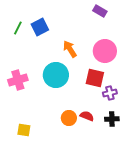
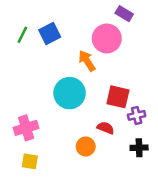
pink circle: (105, 51) -> (107, 38), moved
pink cross: (18, 80) -> (26, 128), moved
red semicircle: (87, 116) -> (106, 128), moved

